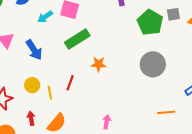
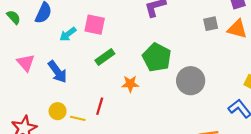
green pentagon: (150, 22) -> (157, 57), moved
green rectangle: (77, 39) -> (105, 57), size x0.7
yellow line: (50, 93) -> (78, 118), turned -64

